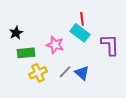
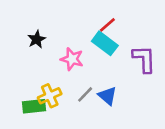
red line: (82, 19) -> (107, 25), turned 56
black star: (16, 33) -> (37, 39), moved
green rectangle: (26, 53) -> (34, 106), moved

